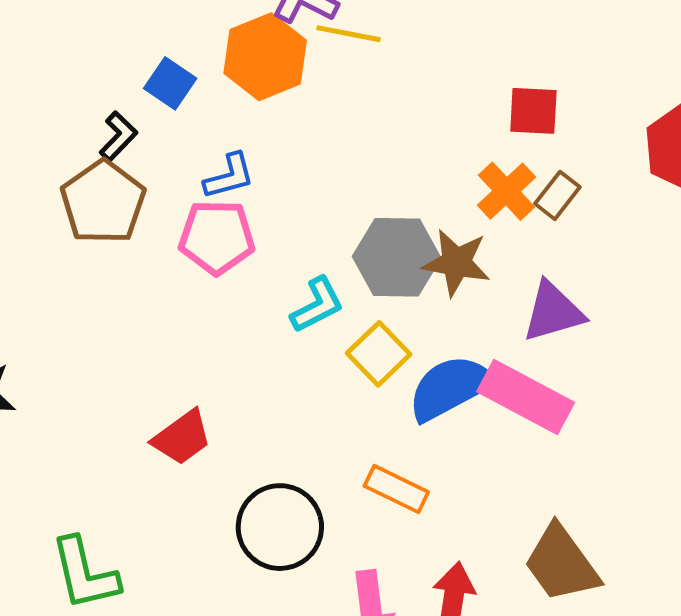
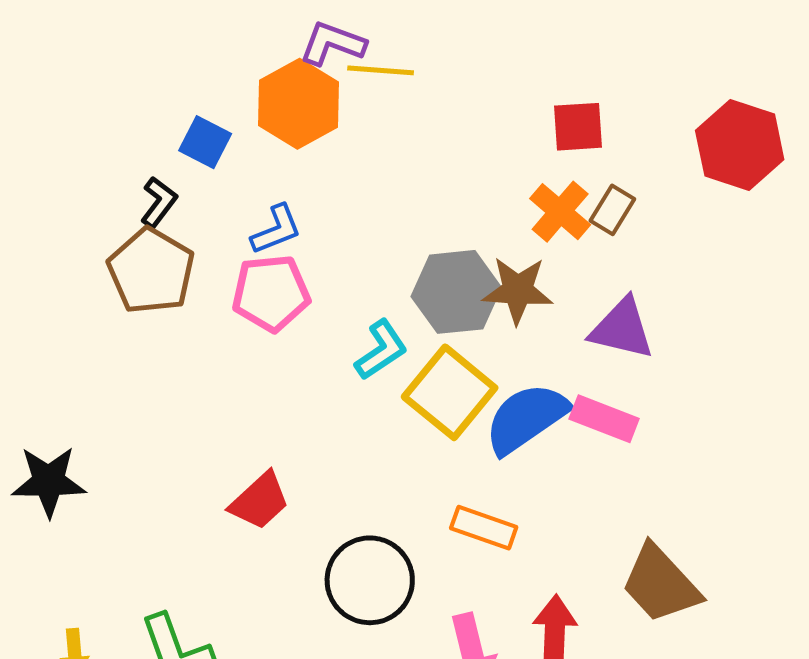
purple triangle: (553, 312) -> (622, 329), turned 36
yellow square: (379, 354) -> (450, 392), size x1.4
pink rectangle: (526, 397) -> (604, 419), size x0.7

